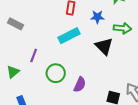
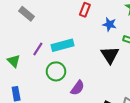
cyan rectangle: (69, 36) -> (63, 45), moved
green triangle: (13, 72) -> (14, 61), turned -48

